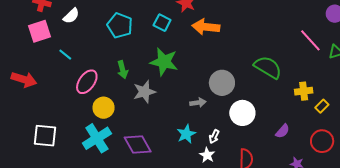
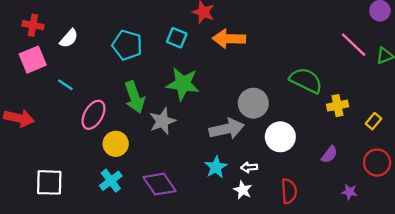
green arrow: (123, 70) -> (135, 97), size x1.5
yellow cross: (304, 91) -> (338, 106), moved
gray arrow: (198, 103) -> (227, 129), size x1.8
white arrow: (214, 136) -> (249, 167), turned 64
cyan cross: (97, 138) -> (111, 181), size x0.7

